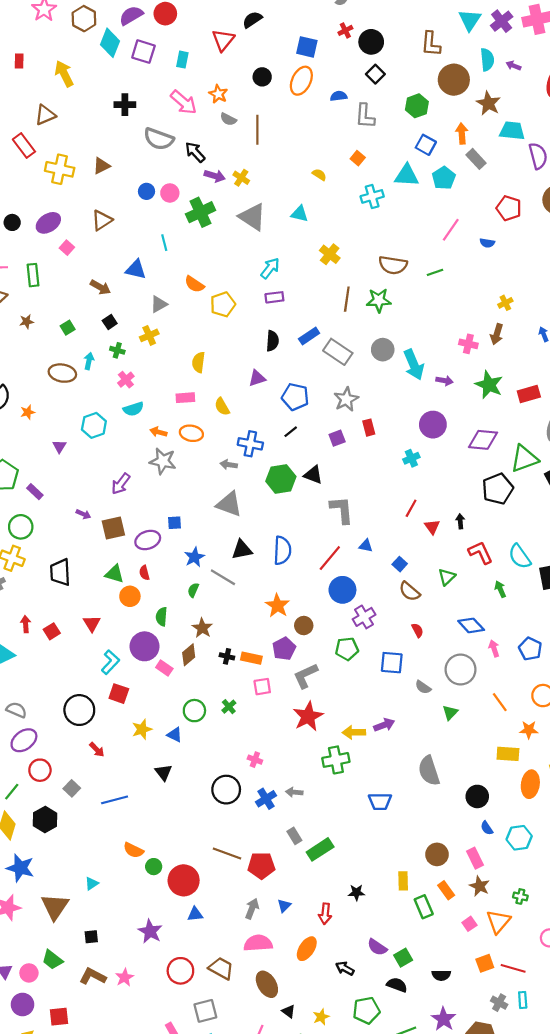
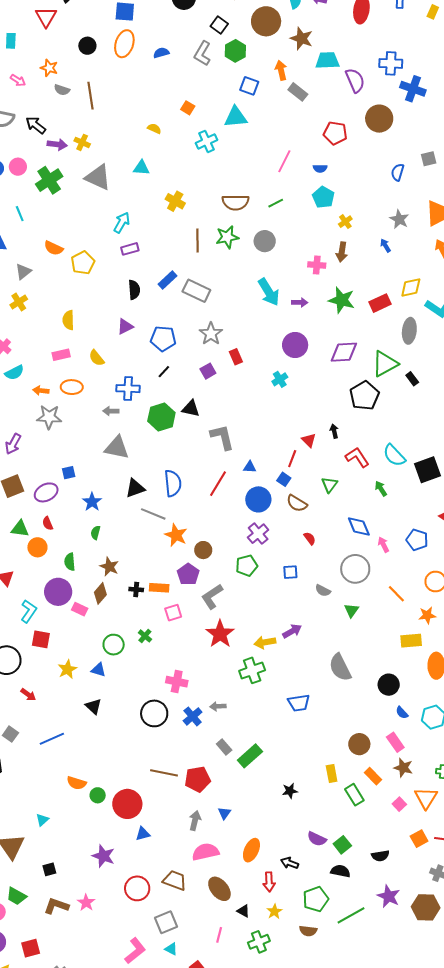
black square: (375, 74) -> (219, 25), moved
pink arrow: (184, 102) -> (18, 80), size x0.6
gray L-shape: (365, 116) -> (202, 53), moved, turned 35
cyan pentagon: (444, 178) -> (323, 197), moved
gray circle: (383, 350) -> (265, 241), moved
red line: (411, 508) -> (292, 459), moved
gray line: (223, 577) -> (153, 514), moved
blue circle: (342, 590) -> (258, 499), moved
blue diamond: (471, 625) -> (359, 526), turned 30
blue square: (392, 663) -> (290, 572), size x0.7
pink cross: (255, 760) -> (177, 682), size x1.5
red arrow: (325, 914) -> (269, 882), moved

